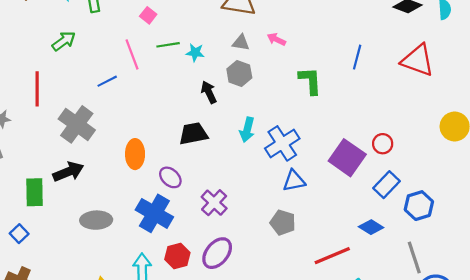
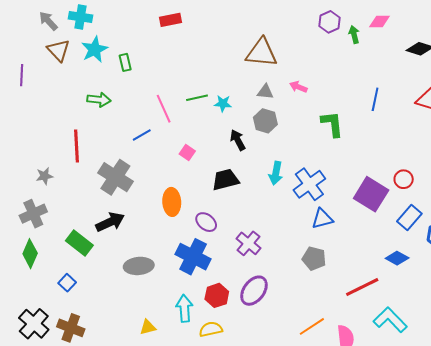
pink square: (148, 15) -> (187, 152), moved
green arrow: (64, 41) -> (99, 100), turned 45
green rectangle: (34, 192) -> (79, 243), turned -48

